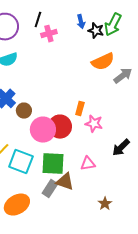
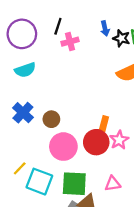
brown circle: (24, 111) -> (51, 119), moved
pink star: (94, 124) -> (119, 140), turned 30
red circle: (60, 127) -> (96, 142), moved

